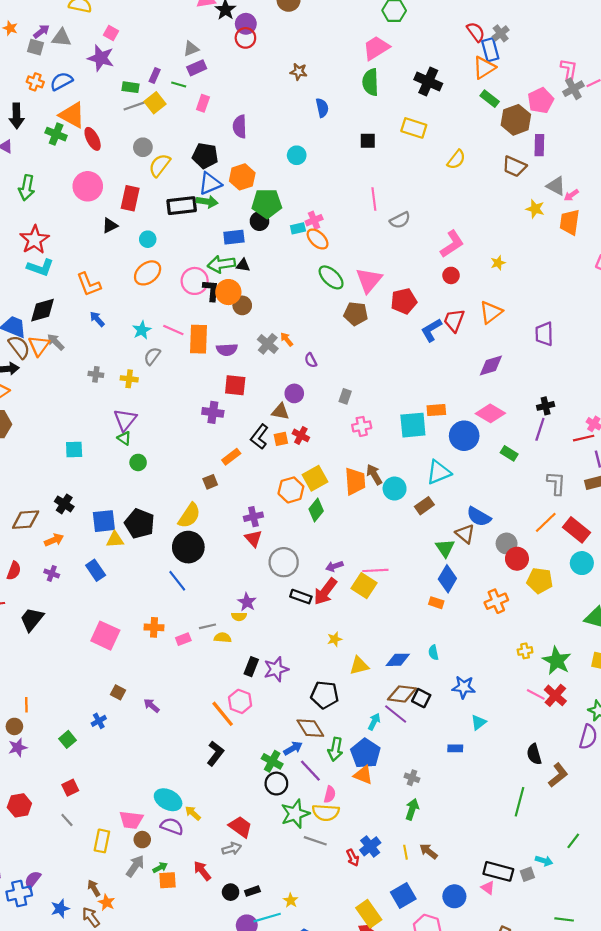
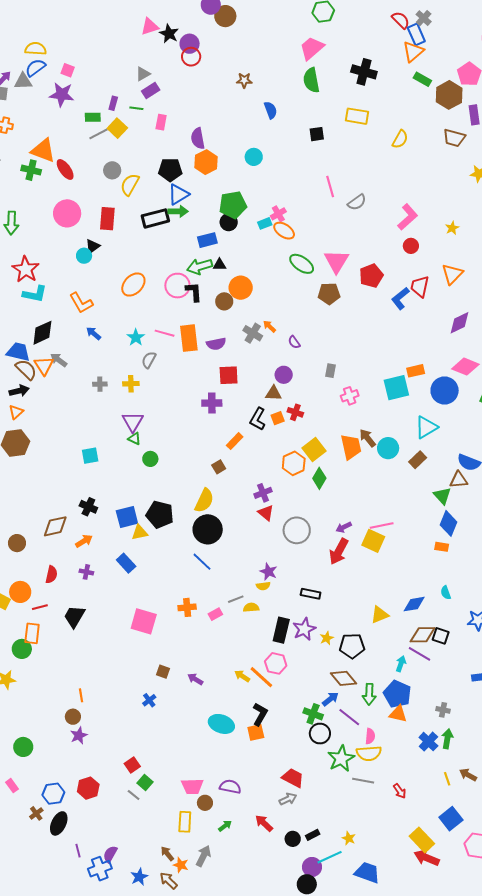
blue semicircle: (61, 81) -> (35, 68), moved
orange hexagon: (242, 177) -> (206, 162), moved
cyan circle: (148, 239) -> (84, 256), moved
orange circle: (228, 292) -> (241, 288), moved
brown triangle: (465, 534) -> (459, 480), turned -36
black rectangle: (301, 597) -> (311, 594), moved
yellow star: (335, 639) -> (327, 638), moved
black rectangle: (251, 667) -> (281, 630), size x1.4
green square: (68, 739) -> (145, 782), moved
cyan ellipse: (168, 800) -> (221, 724), moved
yellow arrow: (193, 813) -> (242, 676), moved
yellow rectangle: (102, 841) -> (185, 822), moved
blue cross: (370, 846) -> (428, 742), moved
gray arrow: (135, 866) -> (203, 856), moved
orange square: (168, 880) -> (256, 732), moved

